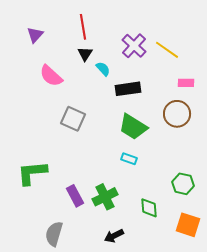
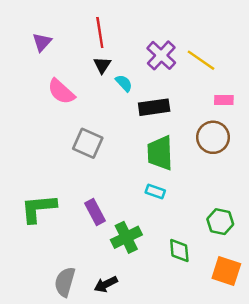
green trapezoid: (133, 127) -> (160, 153), turned 56
purple rectangle: (75, 196) -> (95, 212), moved
black arrow: (114, 236) -> (106, 284), moved

